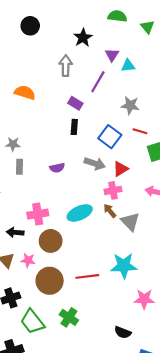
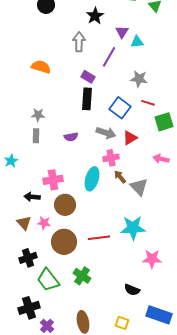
black rectangle: (74, 127) -> (87, 99), size x1.5
gray star: (13, 144) -> (38, 115), moved
pink cross: (113, 190) -> (111, 158), moved
cyan ellipse: (80, 213) -> (92, 179), turned -50

